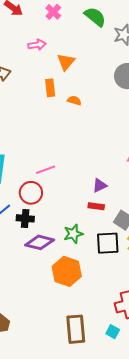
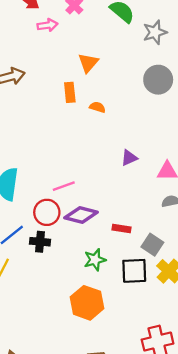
pink arrow: (37, 45) -> (47, 25), moved
purple triangle: (100, 185) -> (129, 158), moved
purple diamond: (40, 242) -> (81, 215), moved

